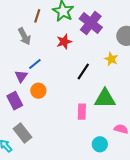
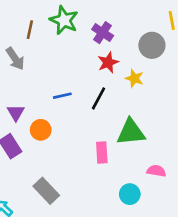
purple cross: (91, 23) -> (103, 33), size x0.7
red star: (64, 42) -> (108, 62), moved
blue line: (35, 64) -> (62, 96), moved, turned 32
gray rectangle: (23, 133) -> (46, 191), moved

